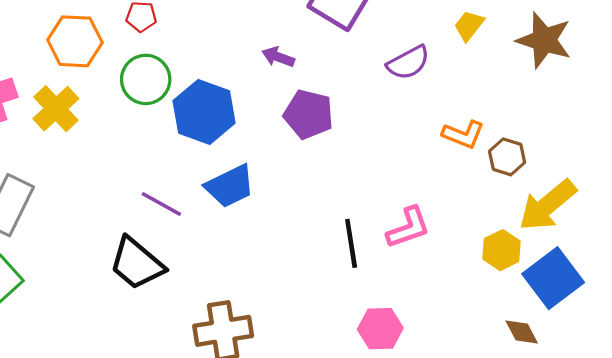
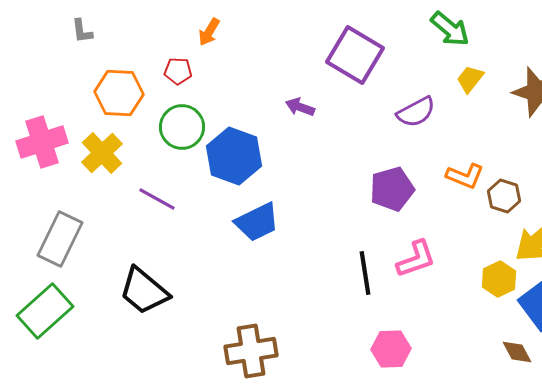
purple pentagon: (308, 114) -> (392, 189), moved, turned -30
purple line: (161, 204) -> (157, 199), moved
black trapezoid: (137, 264) -> (144, 291), moved

